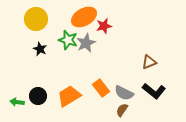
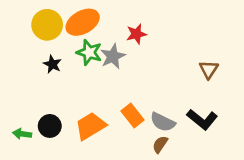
orange ellipse: (84, 17) -> (83, 22), moved
brown triangle: (149, 62) -> (209, 69), moved, turned -35

